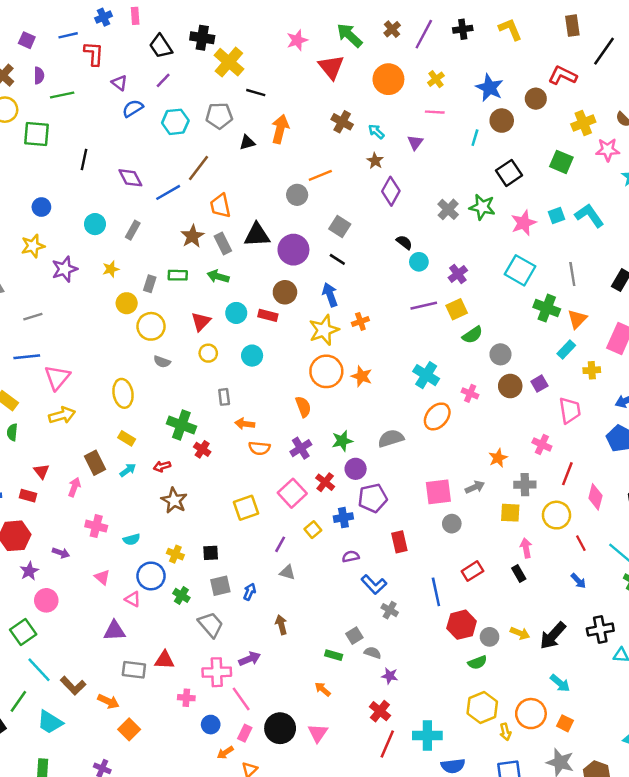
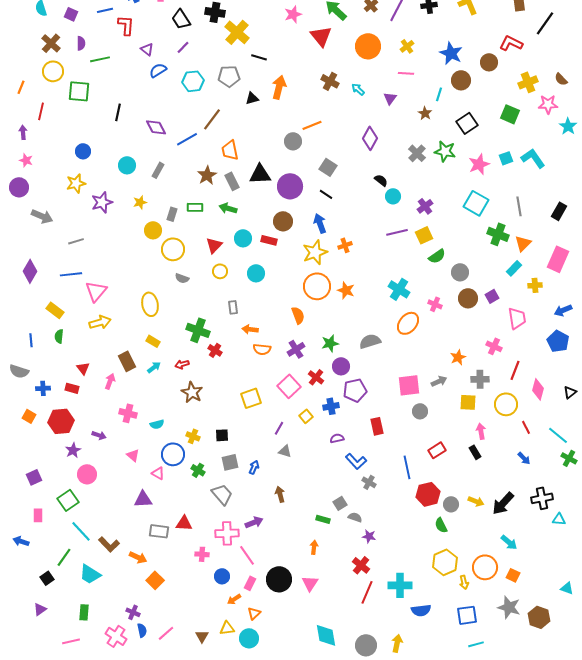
brown star: (375, 161) -> (425, 113), moved
green semicircle: (477, 662) -> (441, 525), turned 84
orange arrow: (323, 689) -> (314, 547), turned 56

